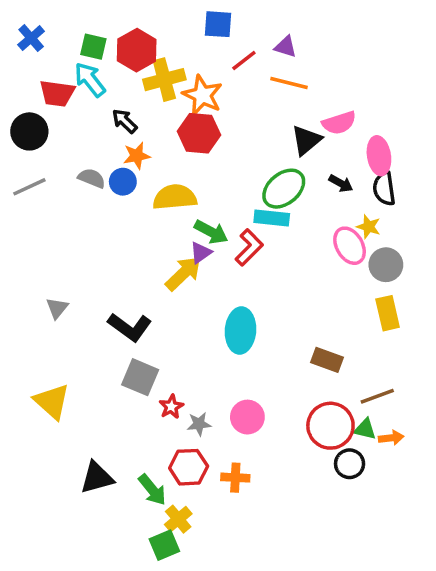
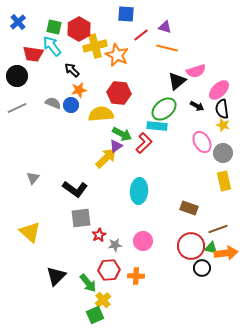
red hexagon: (199, 133) -> (119, 93), moved
pink ellipse: (379, 156) -> (219, 90), turned 55
yellow star: (369, 227) -> (223, 125), moved
gray square: (140, 377) -> (81, 218), turned -30
orange arrow: (391, 438) -> (226, 253), size x1.6
black triangle: (97, 478) -> (56, 276), turned -30

